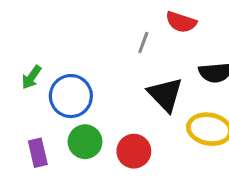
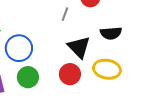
red circle: (134, 151) -> (70, 74), moved

